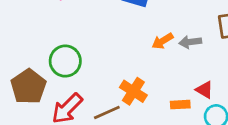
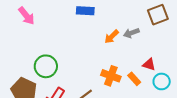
orange cross: (133, 91) -> (111, 76), moved
orange rectangle: (180, 105) -> (134, 79), turned 64

